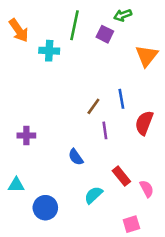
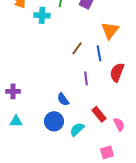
orange triangle: (147, 56) -> (110, 30), moved
brown line: (93, 106) -> (77, 48), moved
purple cross: (26, 136) -> (13, 91), moved
blue circle: (45, 208) -> (54, 121), moved

